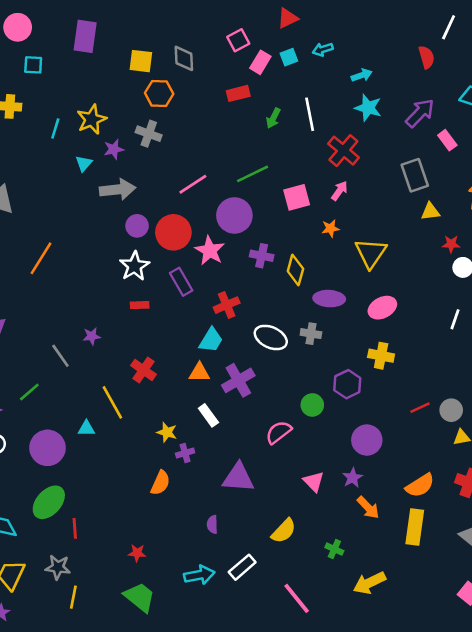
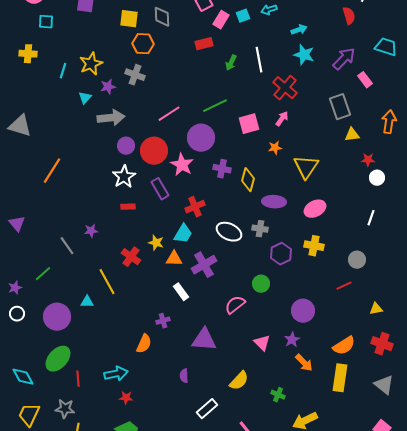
purple hexagon: (347, 384) -> (281, 254), moved
gray circle: (451, 410) -> (357, 260), moved
yellow star: (167, 432) -> (156, 243), moved
cyan arrow: (199, 575) -> (116, 374), moved

